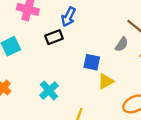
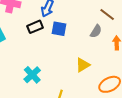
blue square: (92, 62) -> (59, 29), moved

